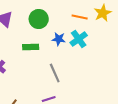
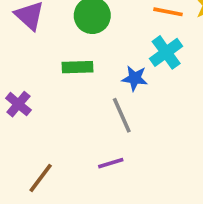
blue star: (59, 39) -> (135, 78), moved

